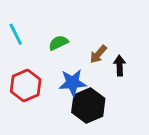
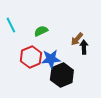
brown arrow: (98, 54) -> (77, 39), moved
red hexagon: (26, 85) -> (31, 57), moved

